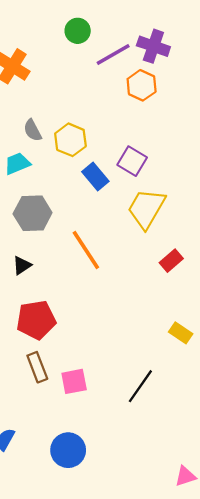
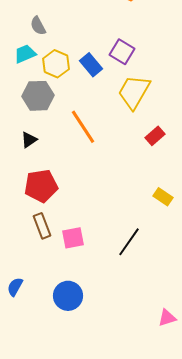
yellow hexagon: (70, 140) -> (56, 64), moved

